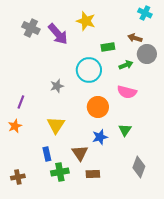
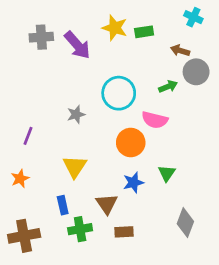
gray cross: (31, 28) -> (41, 37), turned -30
green rectangle: (108, 47) -> (144, 32), moved
pink semicircle: (127, 92) -> (155, 120), moved
orange star: (15, 126) -> (20, 179), moved
brown cross: (18, 177) -> (24, 236), size x1.6

